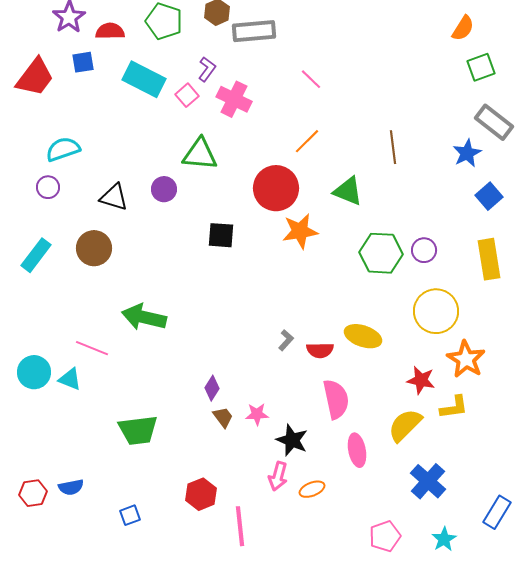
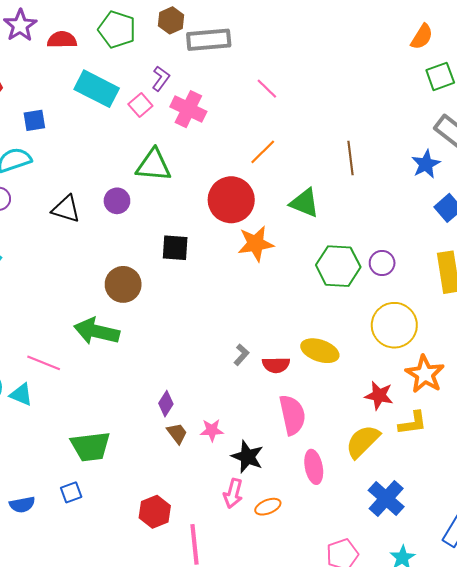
blue square: (83, 62) -> (34, 120), moved
brown circle: (94, 248) -> (123, 284), moved
blue square: (130, 515) -> (71, 492), moved

